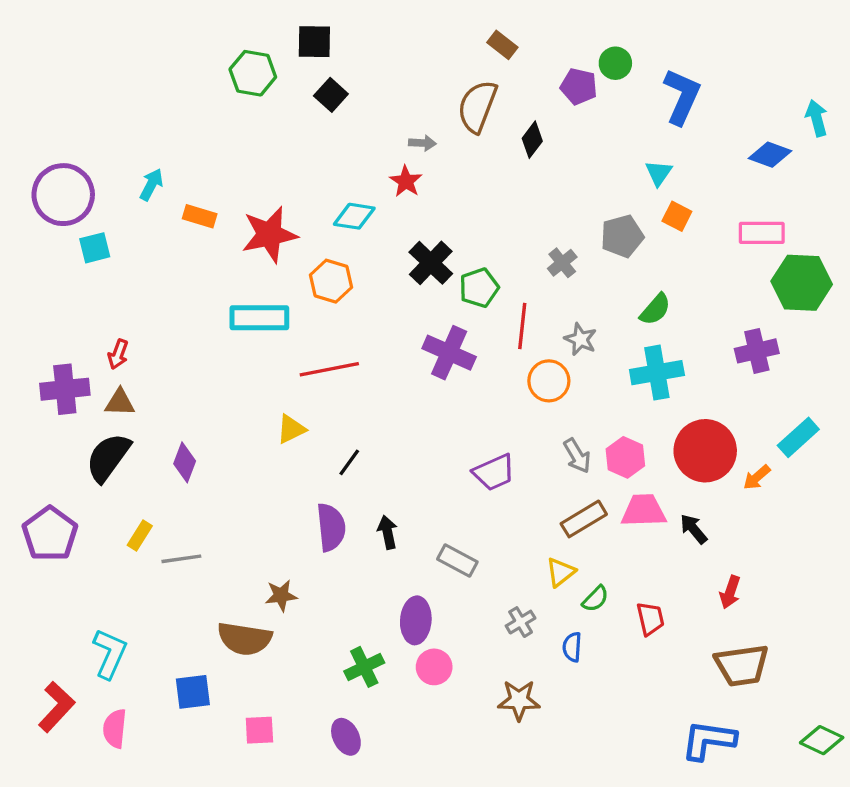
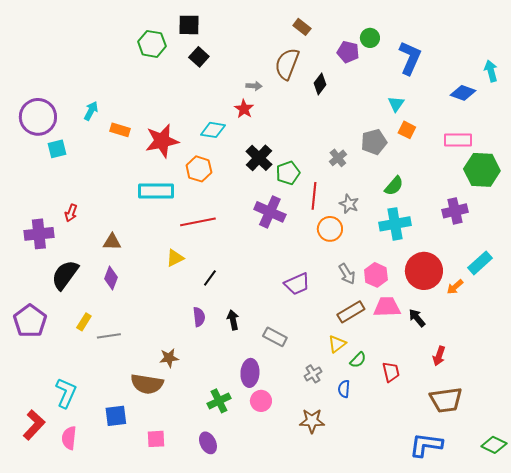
brown triangle: (120, 402) -> (112, 242), moved
purple semicircle: (331, 527) -> (199, 317), size x0.7

